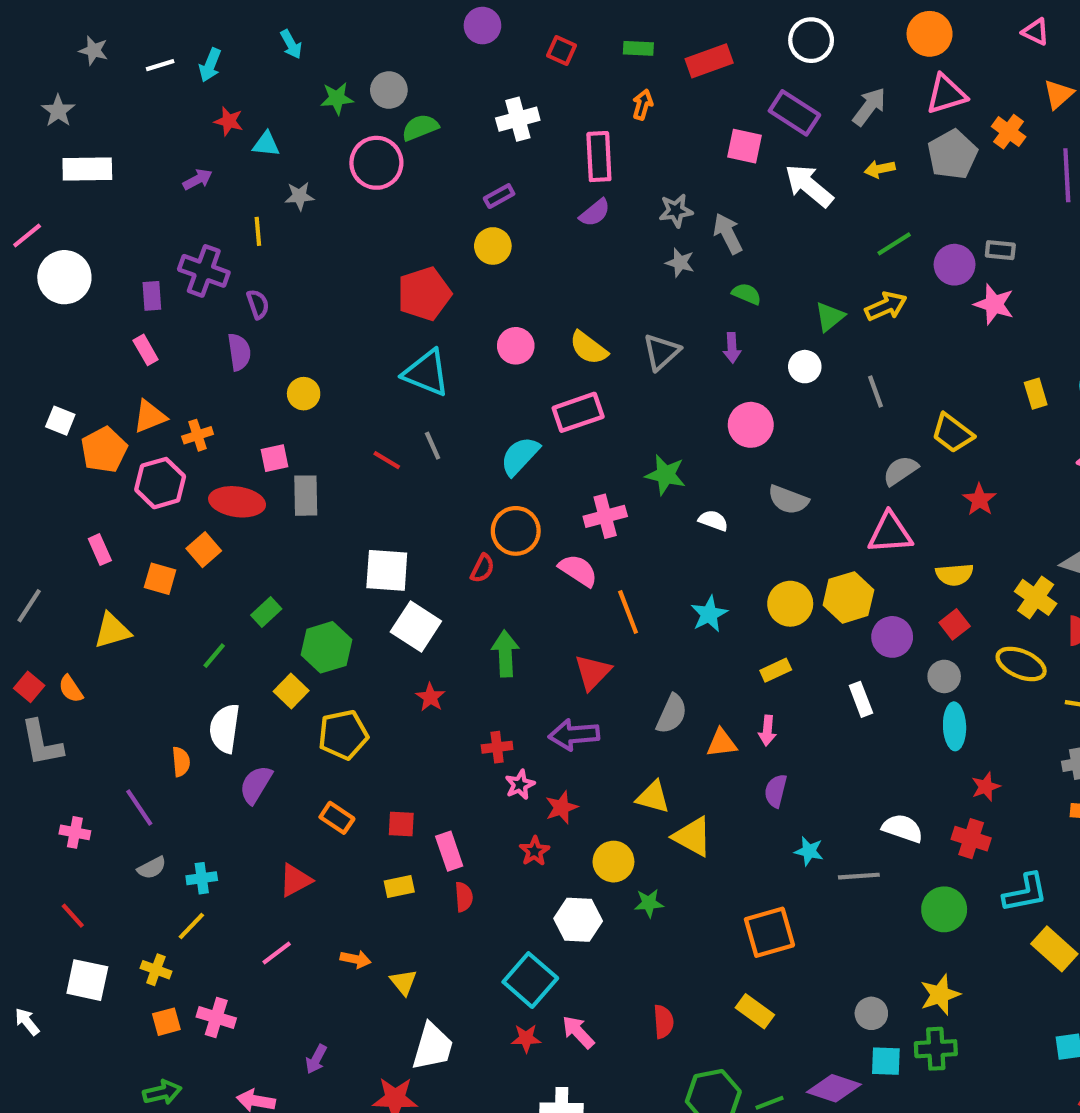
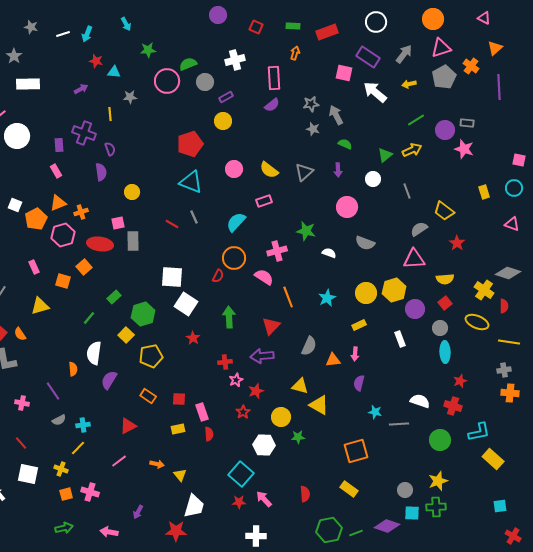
gray circle: (389, 90) -> (205, 82), moved
pink rectangle: (578, 412) -> (264, 201), size x0.7

